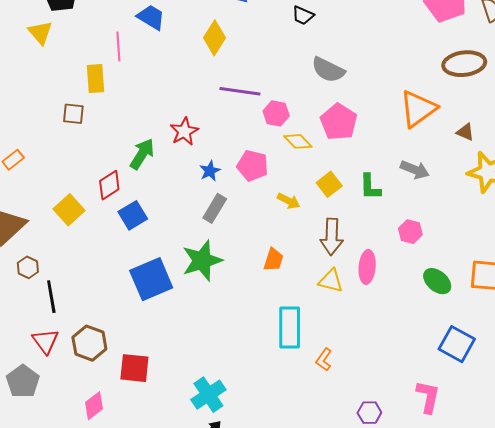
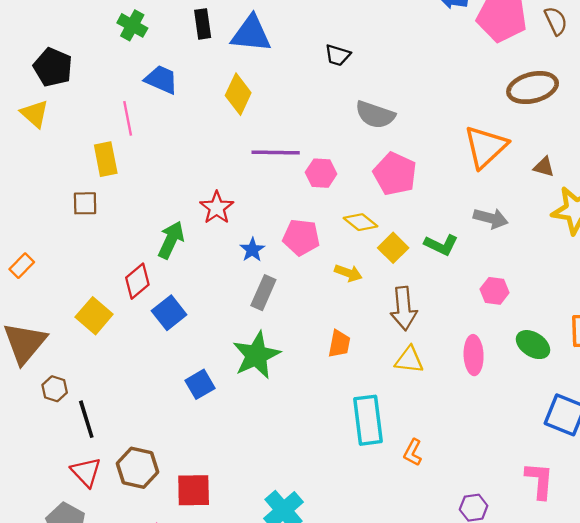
yellow diamond: (298, 141) -> (360, 222), moved
green L-shape: (370, 187) -> (441, 245), turned -56
pink ellipse: (367, 267) -> (474, 355), moved
blue square: (151, 279) -> (200, 384), size x0.6

